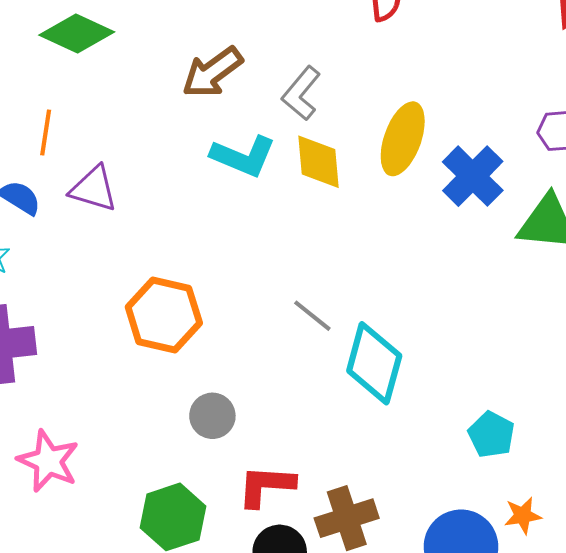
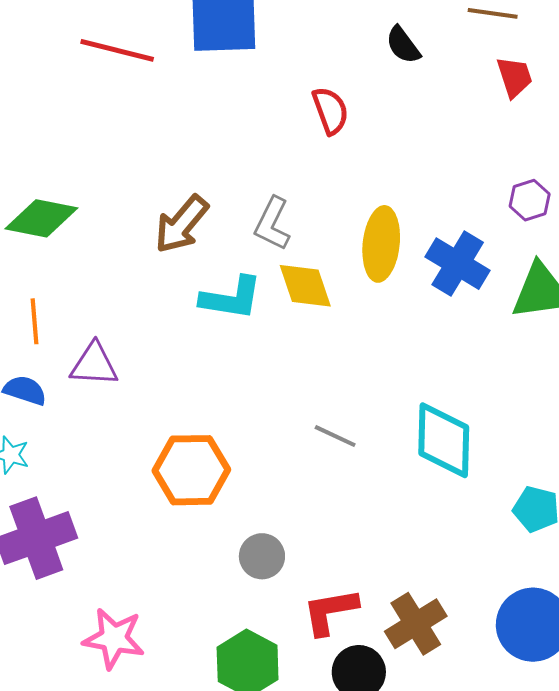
cyan diamond: (374, 363) -> (444, 440), moved

